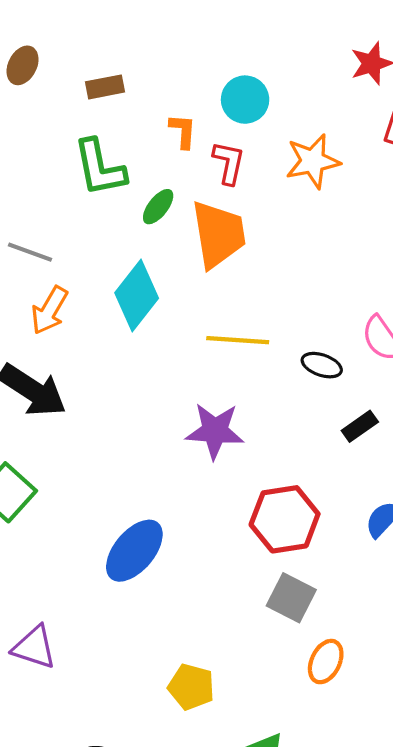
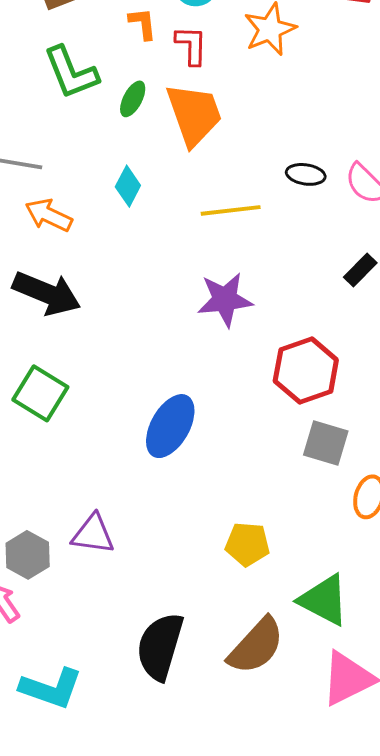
cyan diamond: (137, 295) -> (128, 186), size x0.6
orange arrow: (49, 310) -> (49, 215), turned 96
black ellipse: (322, 365) -> (306, 174), moved

